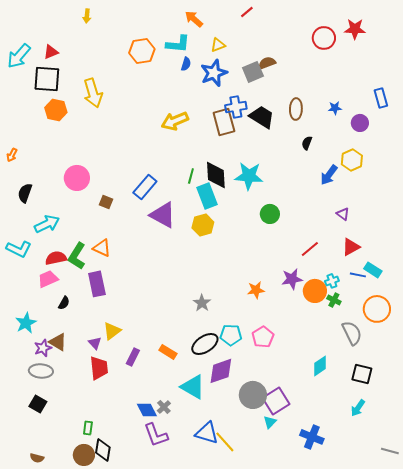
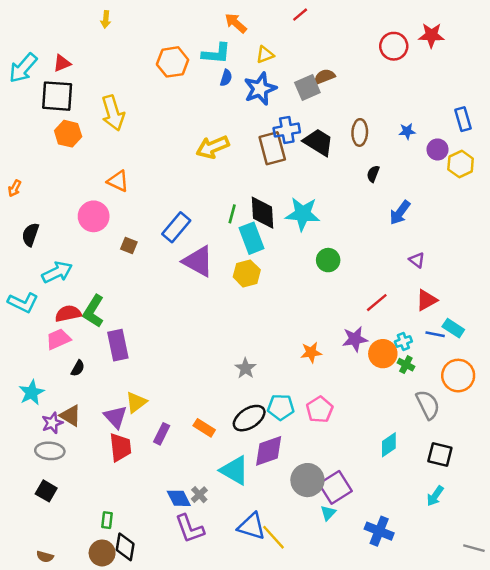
yellow hexagon: (352, 160) -> (461, 164), moved
orange triangle: (102, 248) -> (118, 181), moved
purple triangle: (95, 343) -> (115, 417), size x1.5

